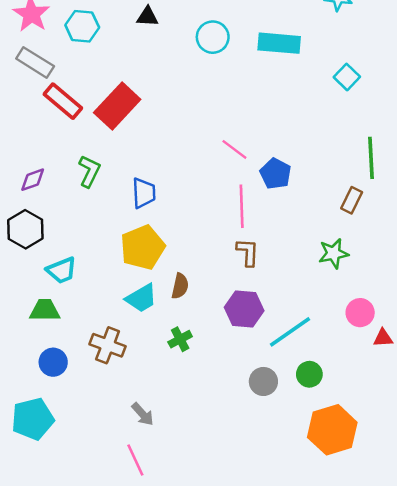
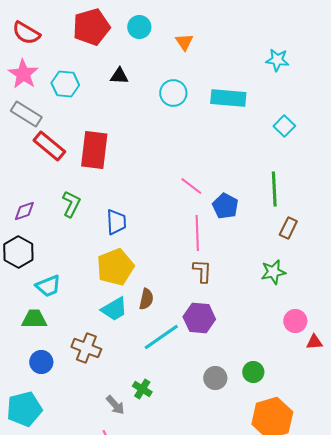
red rectangle: (117, 106) -> (94, 150), turned -36
green line: (371, 158) -> (274, 189), moved
cyan line: (290, 332) -> (161, 337), moved
green cross: (180, 339) -> (142, 389), moved, turned -30

